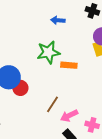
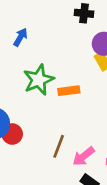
blue arrow: (58, 20) -> (20, 37), moved, turned 128

